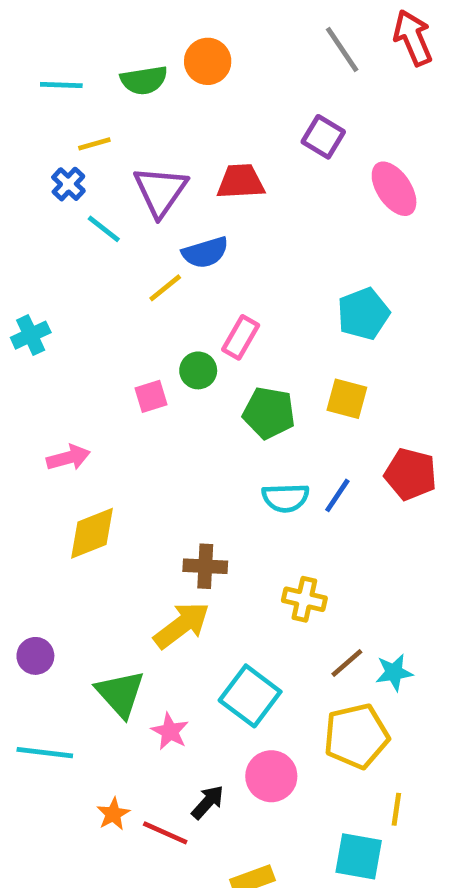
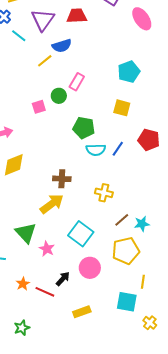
green pentagon: (269, 413) -> (84, 128), moved

